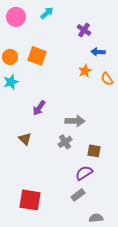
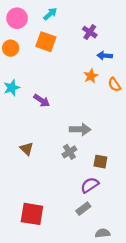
orange square: (37, 56) -> (46, 42), moved
orange circle: (10, 57) -> (11, 48), moved
purple arrow: (39, 108) -> (42, 101), moved, turned -91

